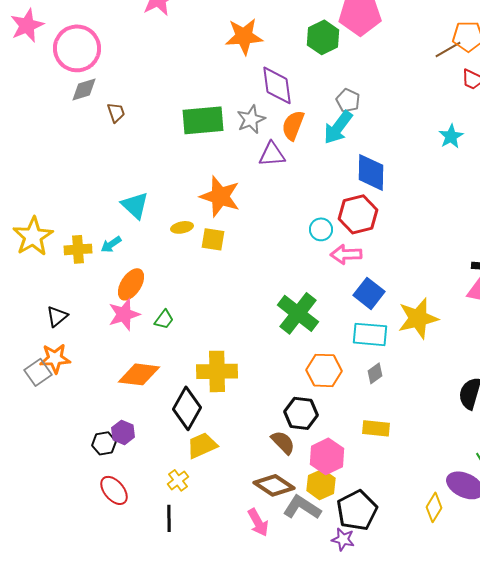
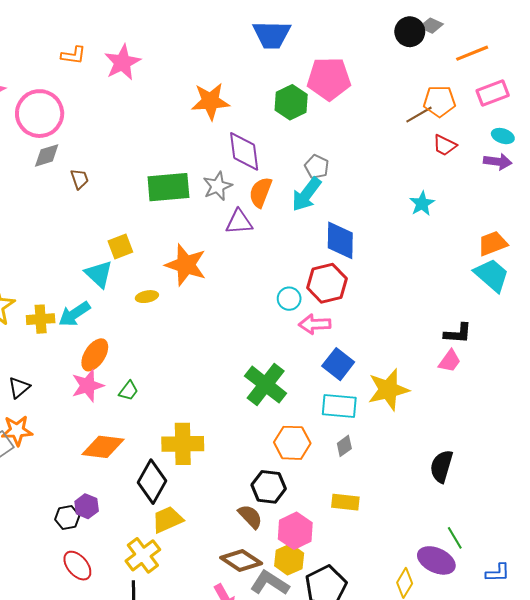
yellow square: (213, 239) -> (120, 246), moved, turned -30
cyan arrow: (111, 244) -> (74, 314), size x1.5
yellow cross: (178, 480) -> (143, 555), size x1.6

